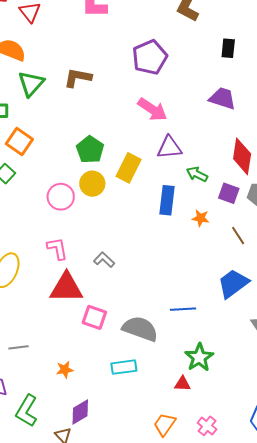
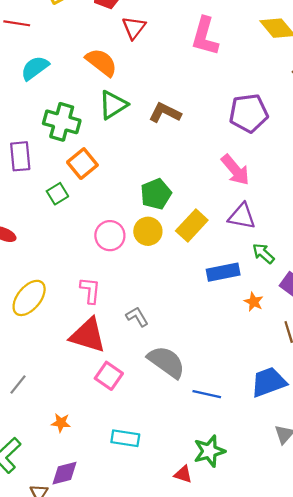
blue rectangle: (167, 200) -> (223, 272), turned 56
gray semicircle: (140, 329) -> (166, 362), moved
gray line: (19, 347) -> (18, 385), turned -60

